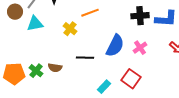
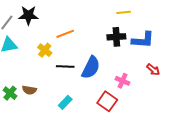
pink cross: (140, 48) -> (123, 81), moved, turned -32
black line: (85, 58) -> (65, 67), moved
cyan rectangle: (104, 87) -> (65, 102), moved

